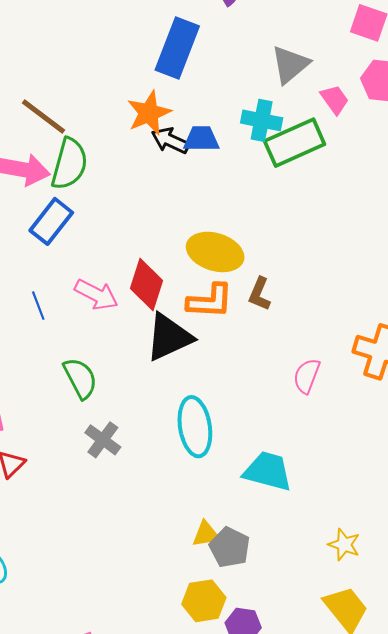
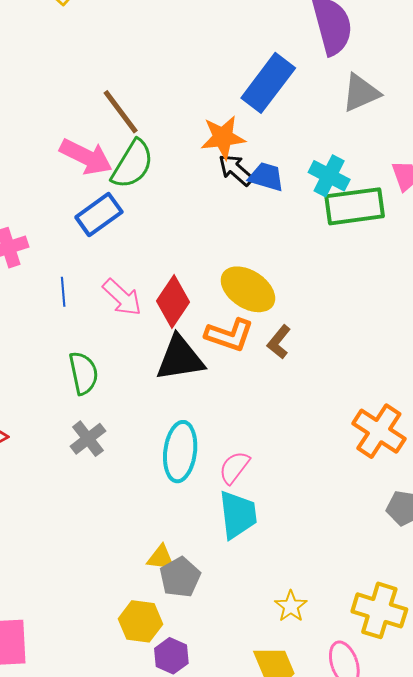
gray triangle: (290, 65) -> (361, 93), moved
pink semicircle: (307, 376) -> (234, 467), moved
cyan trapezoid: (268, 471) -> (238, 515), turned 52

